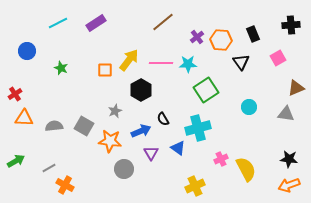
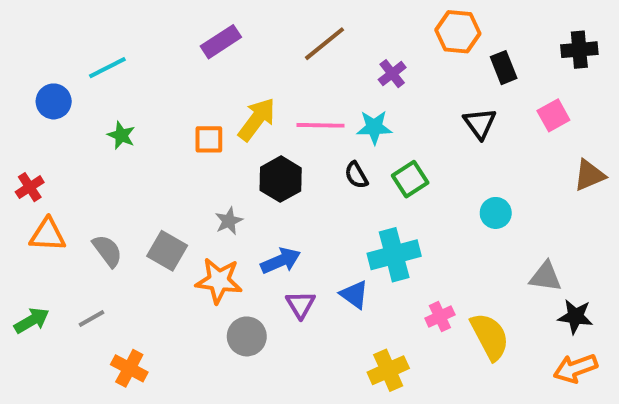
cyan line: (58, 23) -> (107, 68), moved
purple rectangle: (96, 23) -> (221, 42), moved
orange hexagon: (221, 40) -> (458, 32), moved
green square: (206, 90) -> (410, 179), size x0.7
gray triangle: (286, 114) -> (545, 277), moved
black semicircle: (163, 119) -> (356, 175), moved
gray semicircle: (54, 126) -> (107, 251), turned 60
gray line: (49, 168) -> (91, 318), moved

